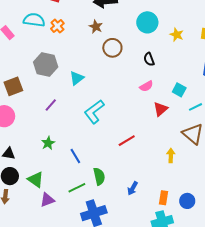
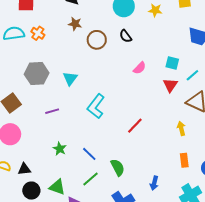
black semicircle: (149, 59) -> (126, 36), moved
purple line: (51, 105) -> (52, 111), turned 48
red triangle: (161, 109) -> (170, 85), moved
green line: (77, 188) -> (91, 179), moved
blue arrow: (133, 188) -> (154, 183), moved
orange rectangle: (163, 198) -> (184, 160), moved

